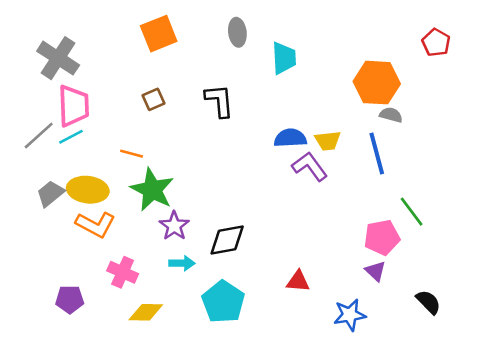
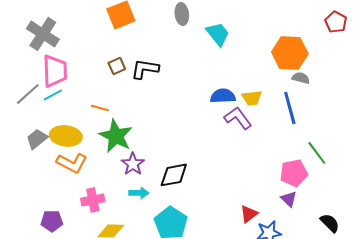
cyan trapezoid: (284, 58) -> (218, 34), turned -36
black L-shape: (219, 101) -> (145, 69), moved, turned -76
pink cross: (123, 272) -> (93, 200), turned -35
red triangle: (298, 281) -> (249, 214), moved, turned -42

